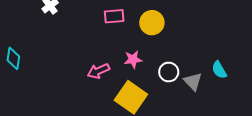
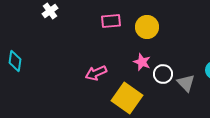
pink star: (133, 59) -> (142, 62), moved, turned 30

